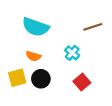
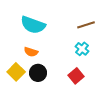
cyan cross: (72, 53) -> (82, 49), moved
yellow square: (17, 78) -> (16, 72), turned -30

